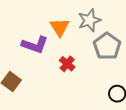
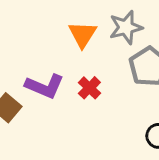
purple L-shape: (35, 45) -> (45, 86), moved

